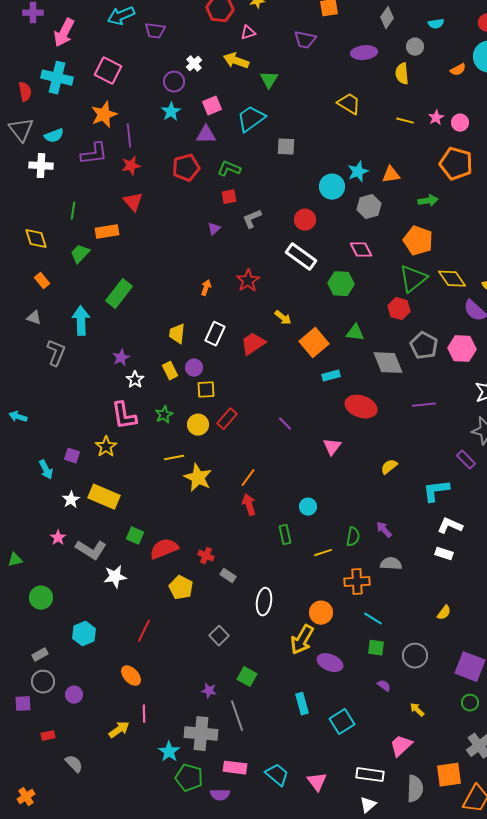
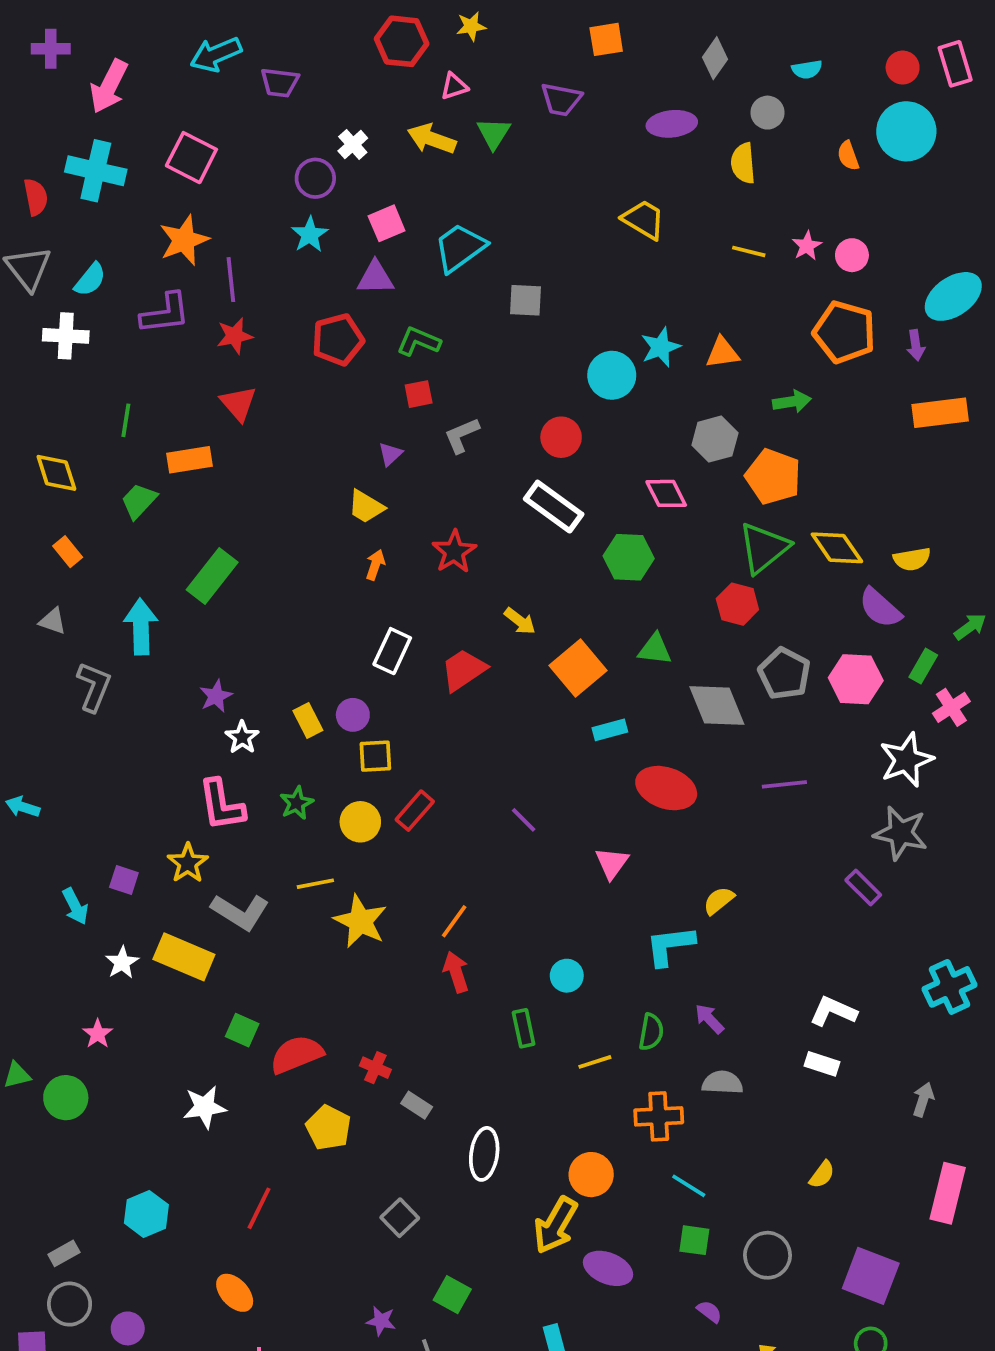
orange semicircle: (458, 70) -> (848, 156), turned 98
green triangle: (269, 80) -> (494, 133), moved
cyan semicircle: (54, 136) -> (90, 280), turned -30
gray hexagon: (369, 207) -> (715, 439), moved
yellow trapezoid: (177, 334) -> (366, 507), moved, turned -65
cyan L-shape: (436, 491) -> (670, 946), moved
gray L-shape: (91, 550) -> (240, 912), moved
green circle: (41, 598) -> (66, 1098), moved

